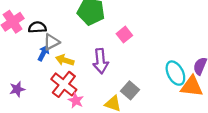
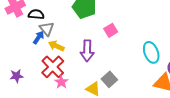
gray triangle: (51, 42) -> (47, 29), turned -49
cyan ellipse: (175, 73) -> (151, 52), moved
purple star: (17, 89) -> (16, 76), moved

